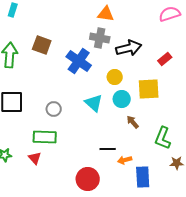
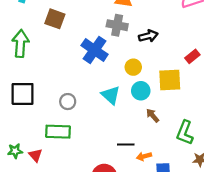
brown square: (42, 45) -> (55, 19), moved
black arrow: (129, 48) -> (148, 36), size x0.7
red rectangle: (165, 59) -> (192, 56), moved
red triangle: (35, 158) -> (35, 155), moved

